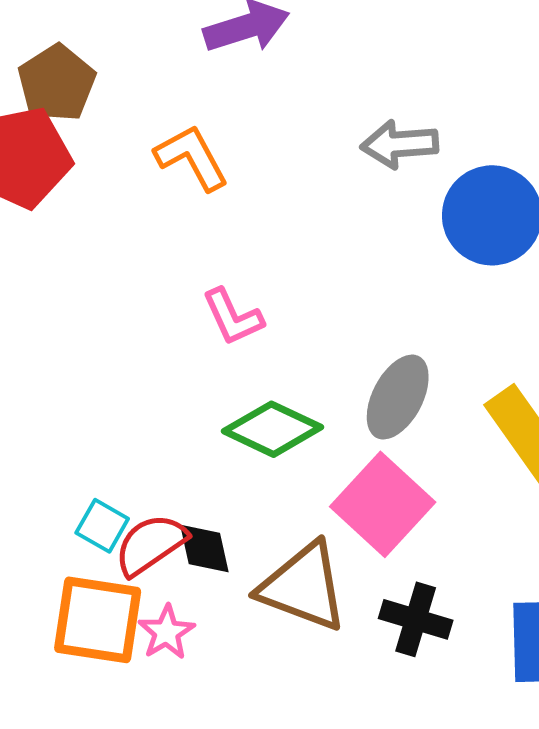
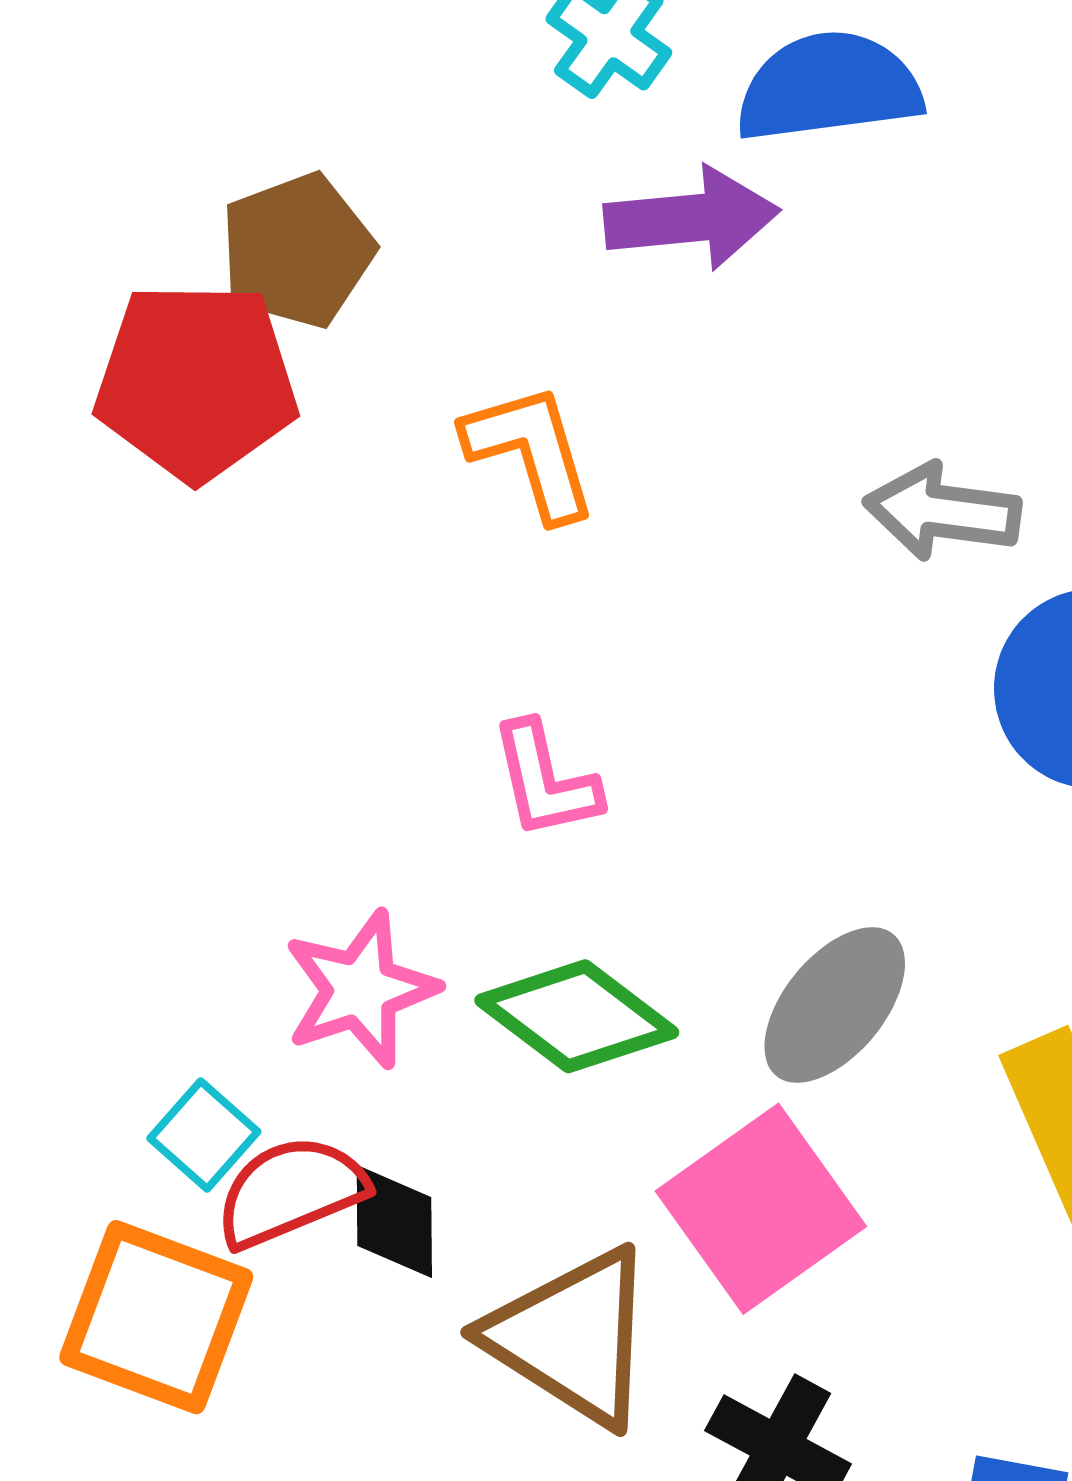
pink star: (166, 632) -> (360, 989), moved, size x1.4

